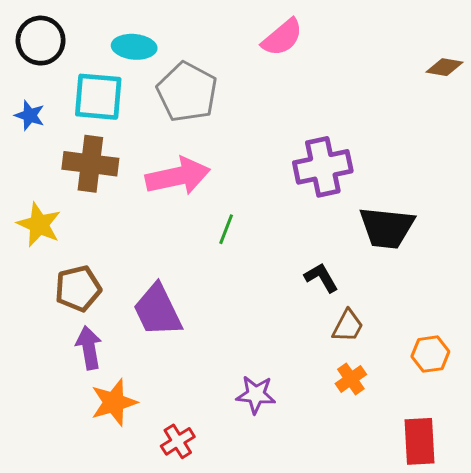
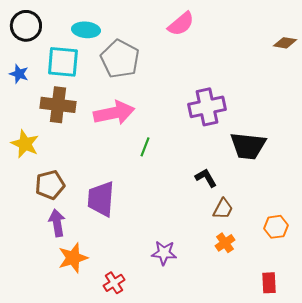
purple trapezoid: (158, 310) -> (101, 199), turned 30
red rectangle: (420, 441) -> (269, 283), size x0.7

